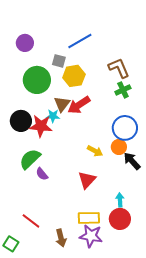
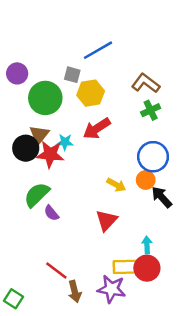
purple circle: (25, 43) -> (17, 73), moved
brown L-shape: (119, 68) -> (146, 83), turned -30
brown triangle: (62, 104) -> (39, 135), moved
yellow rectangle: (89, 218) -> (126, 267), moved
red line: (31, 221) -> (56, 271), moved

